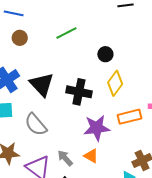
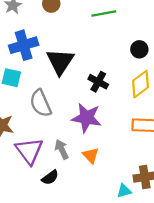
black cross: (79, 92) -> (98, 82), size x0.7
purple star: (97, 128) -> (87, 118), moved

